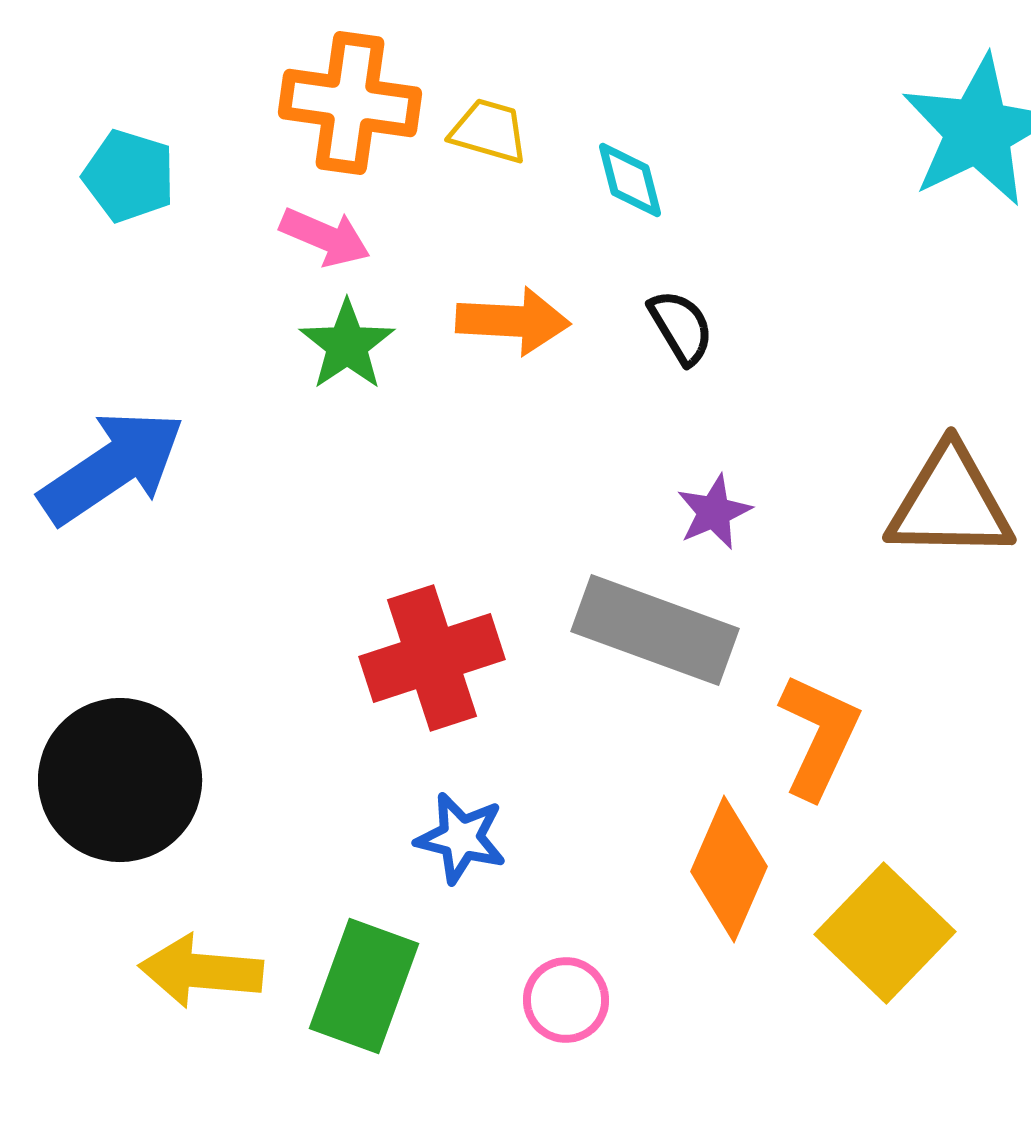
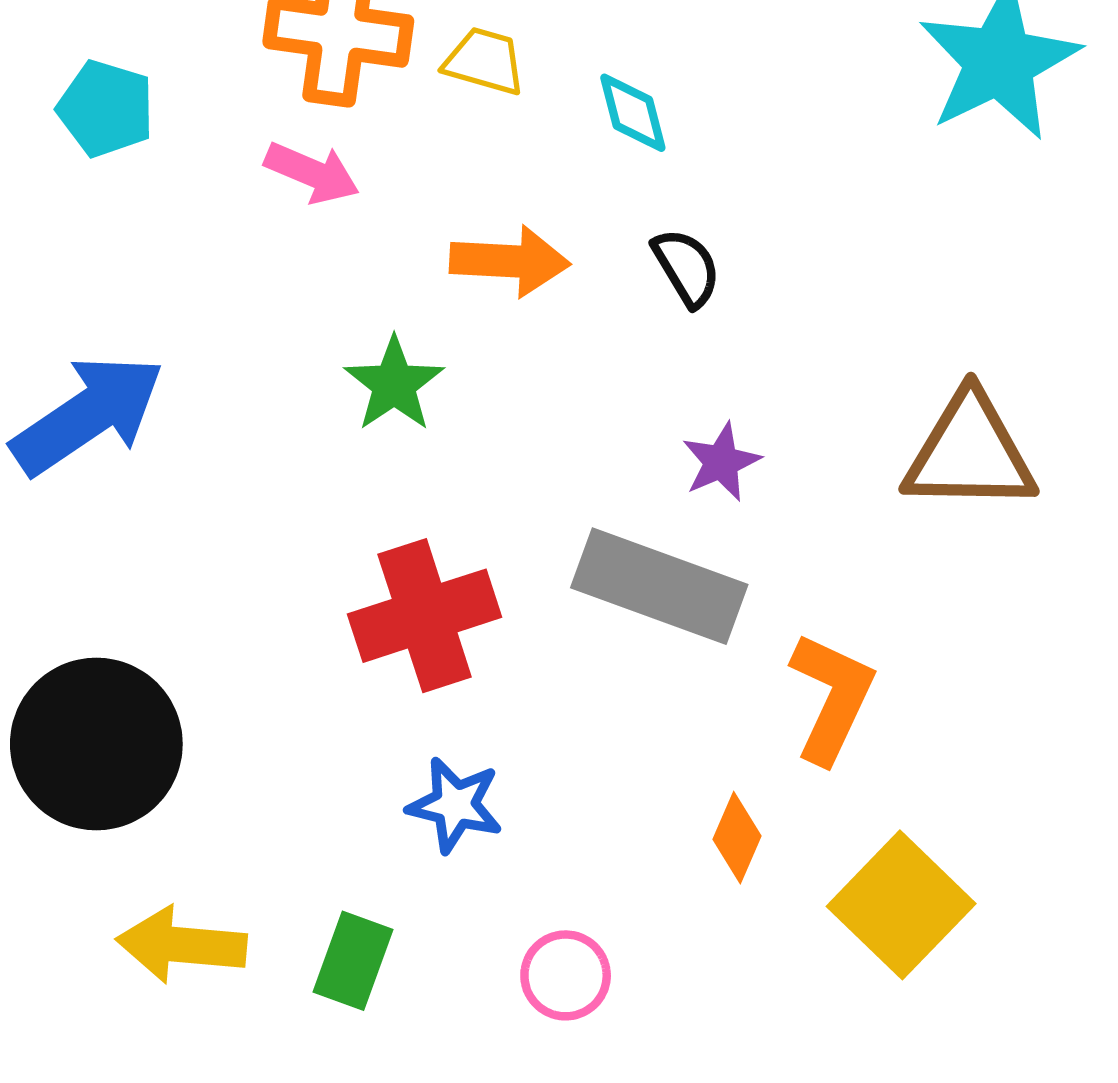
green star: (347, 345) -> (394, 384), moved
orange diamond: (729, 869) -> (737, 838), size x0.6
green rectangle: (364, 986) -> (353, 961), size x0.7

